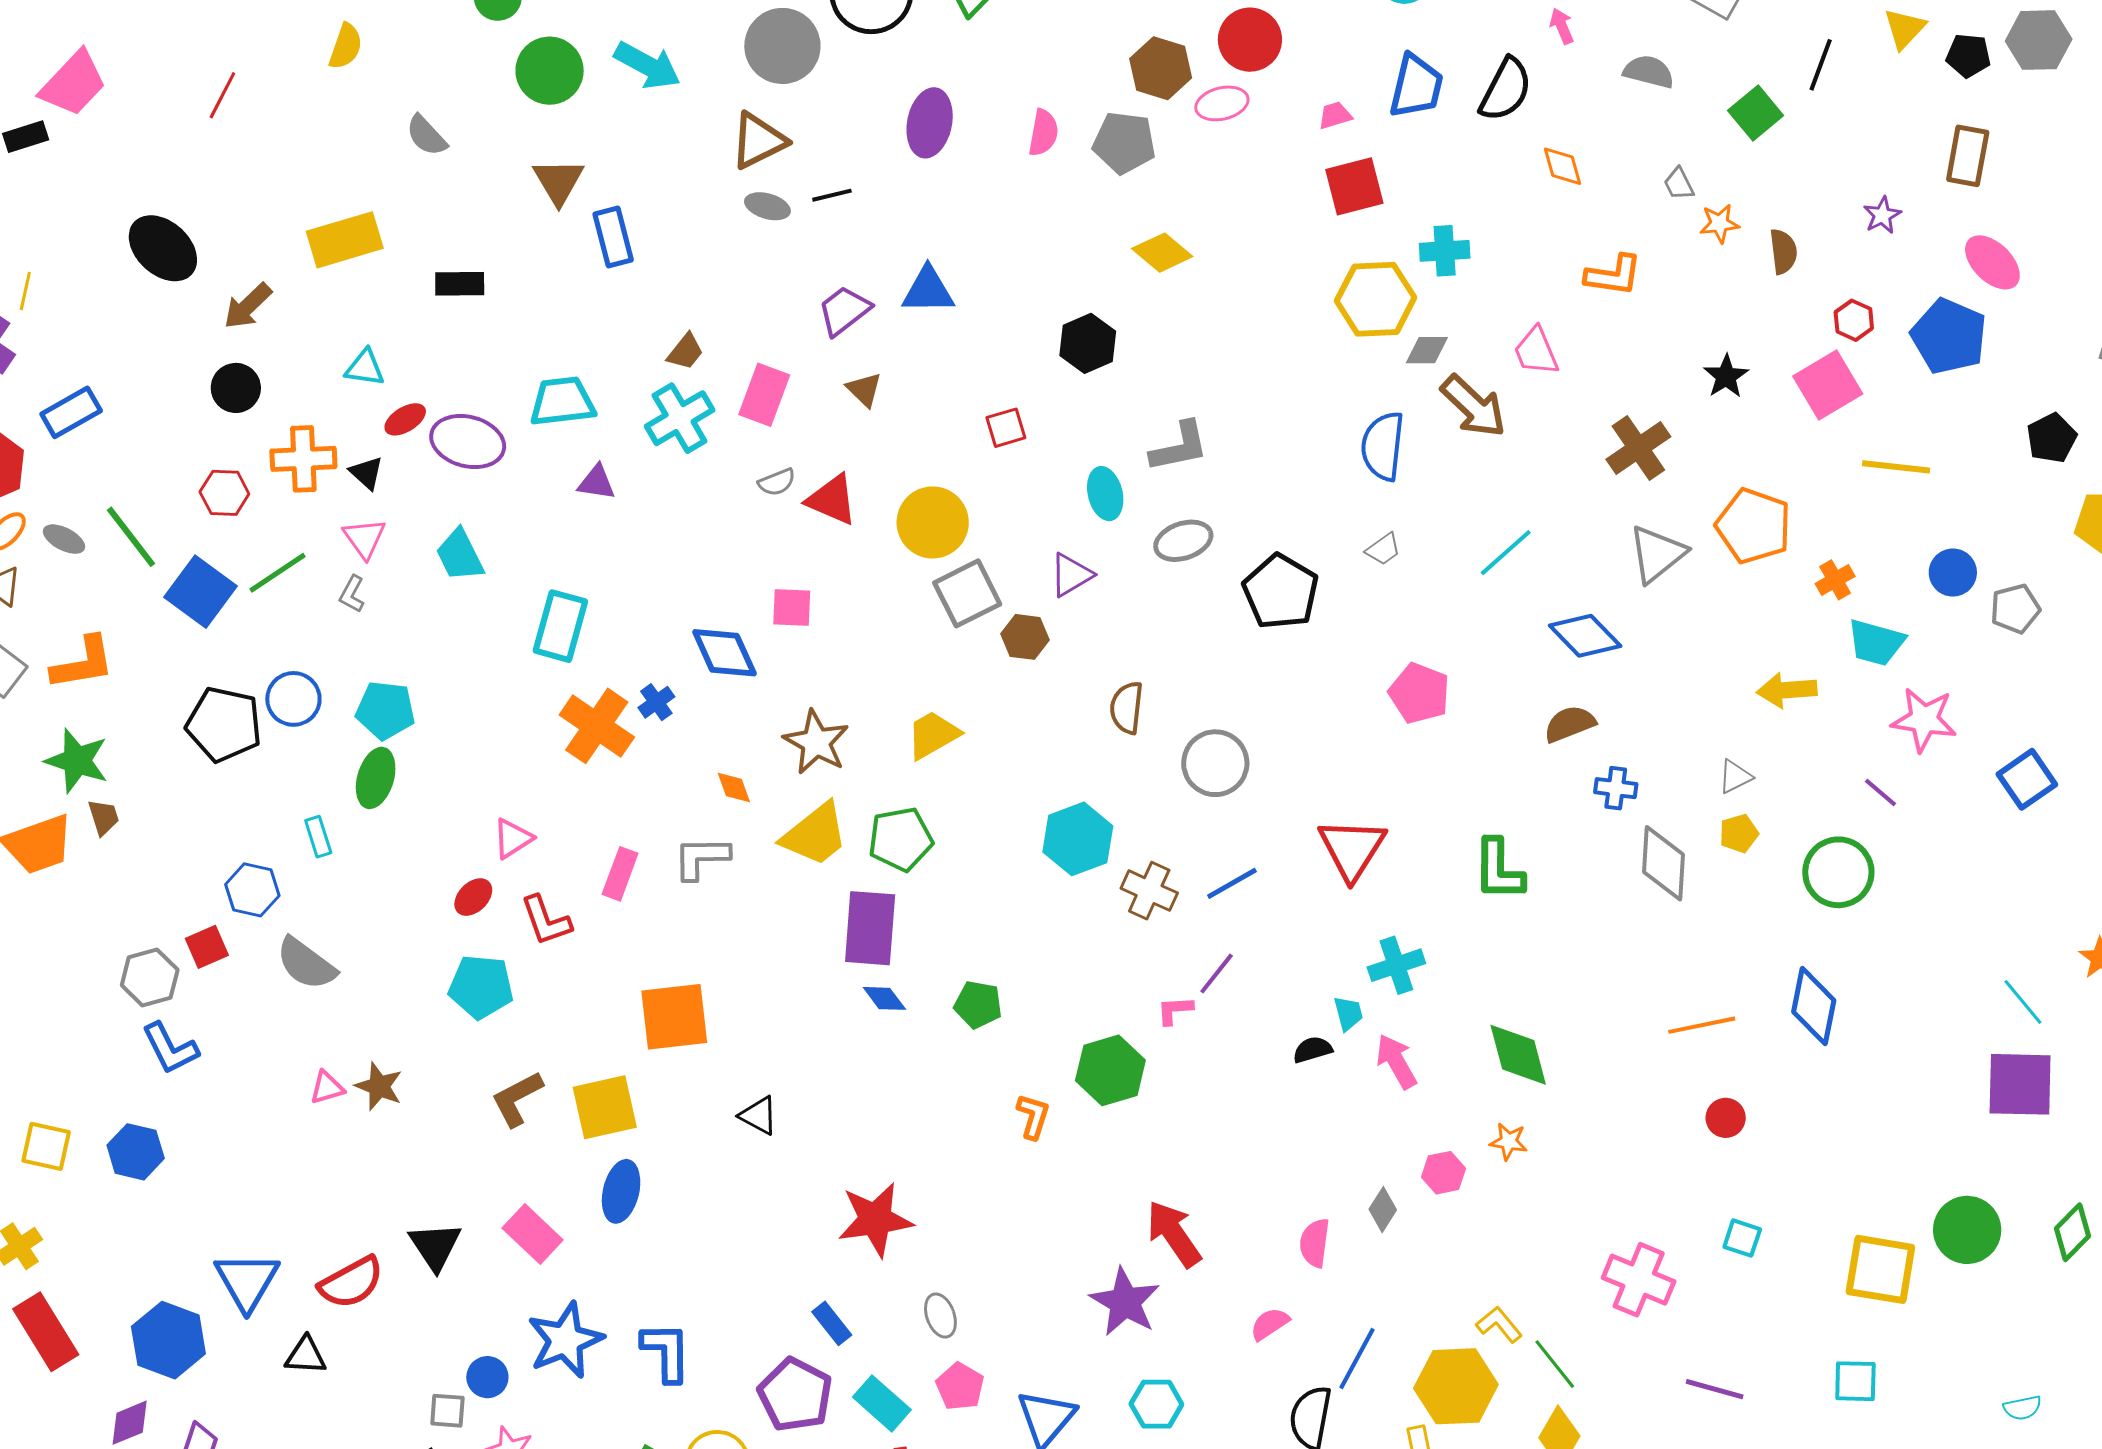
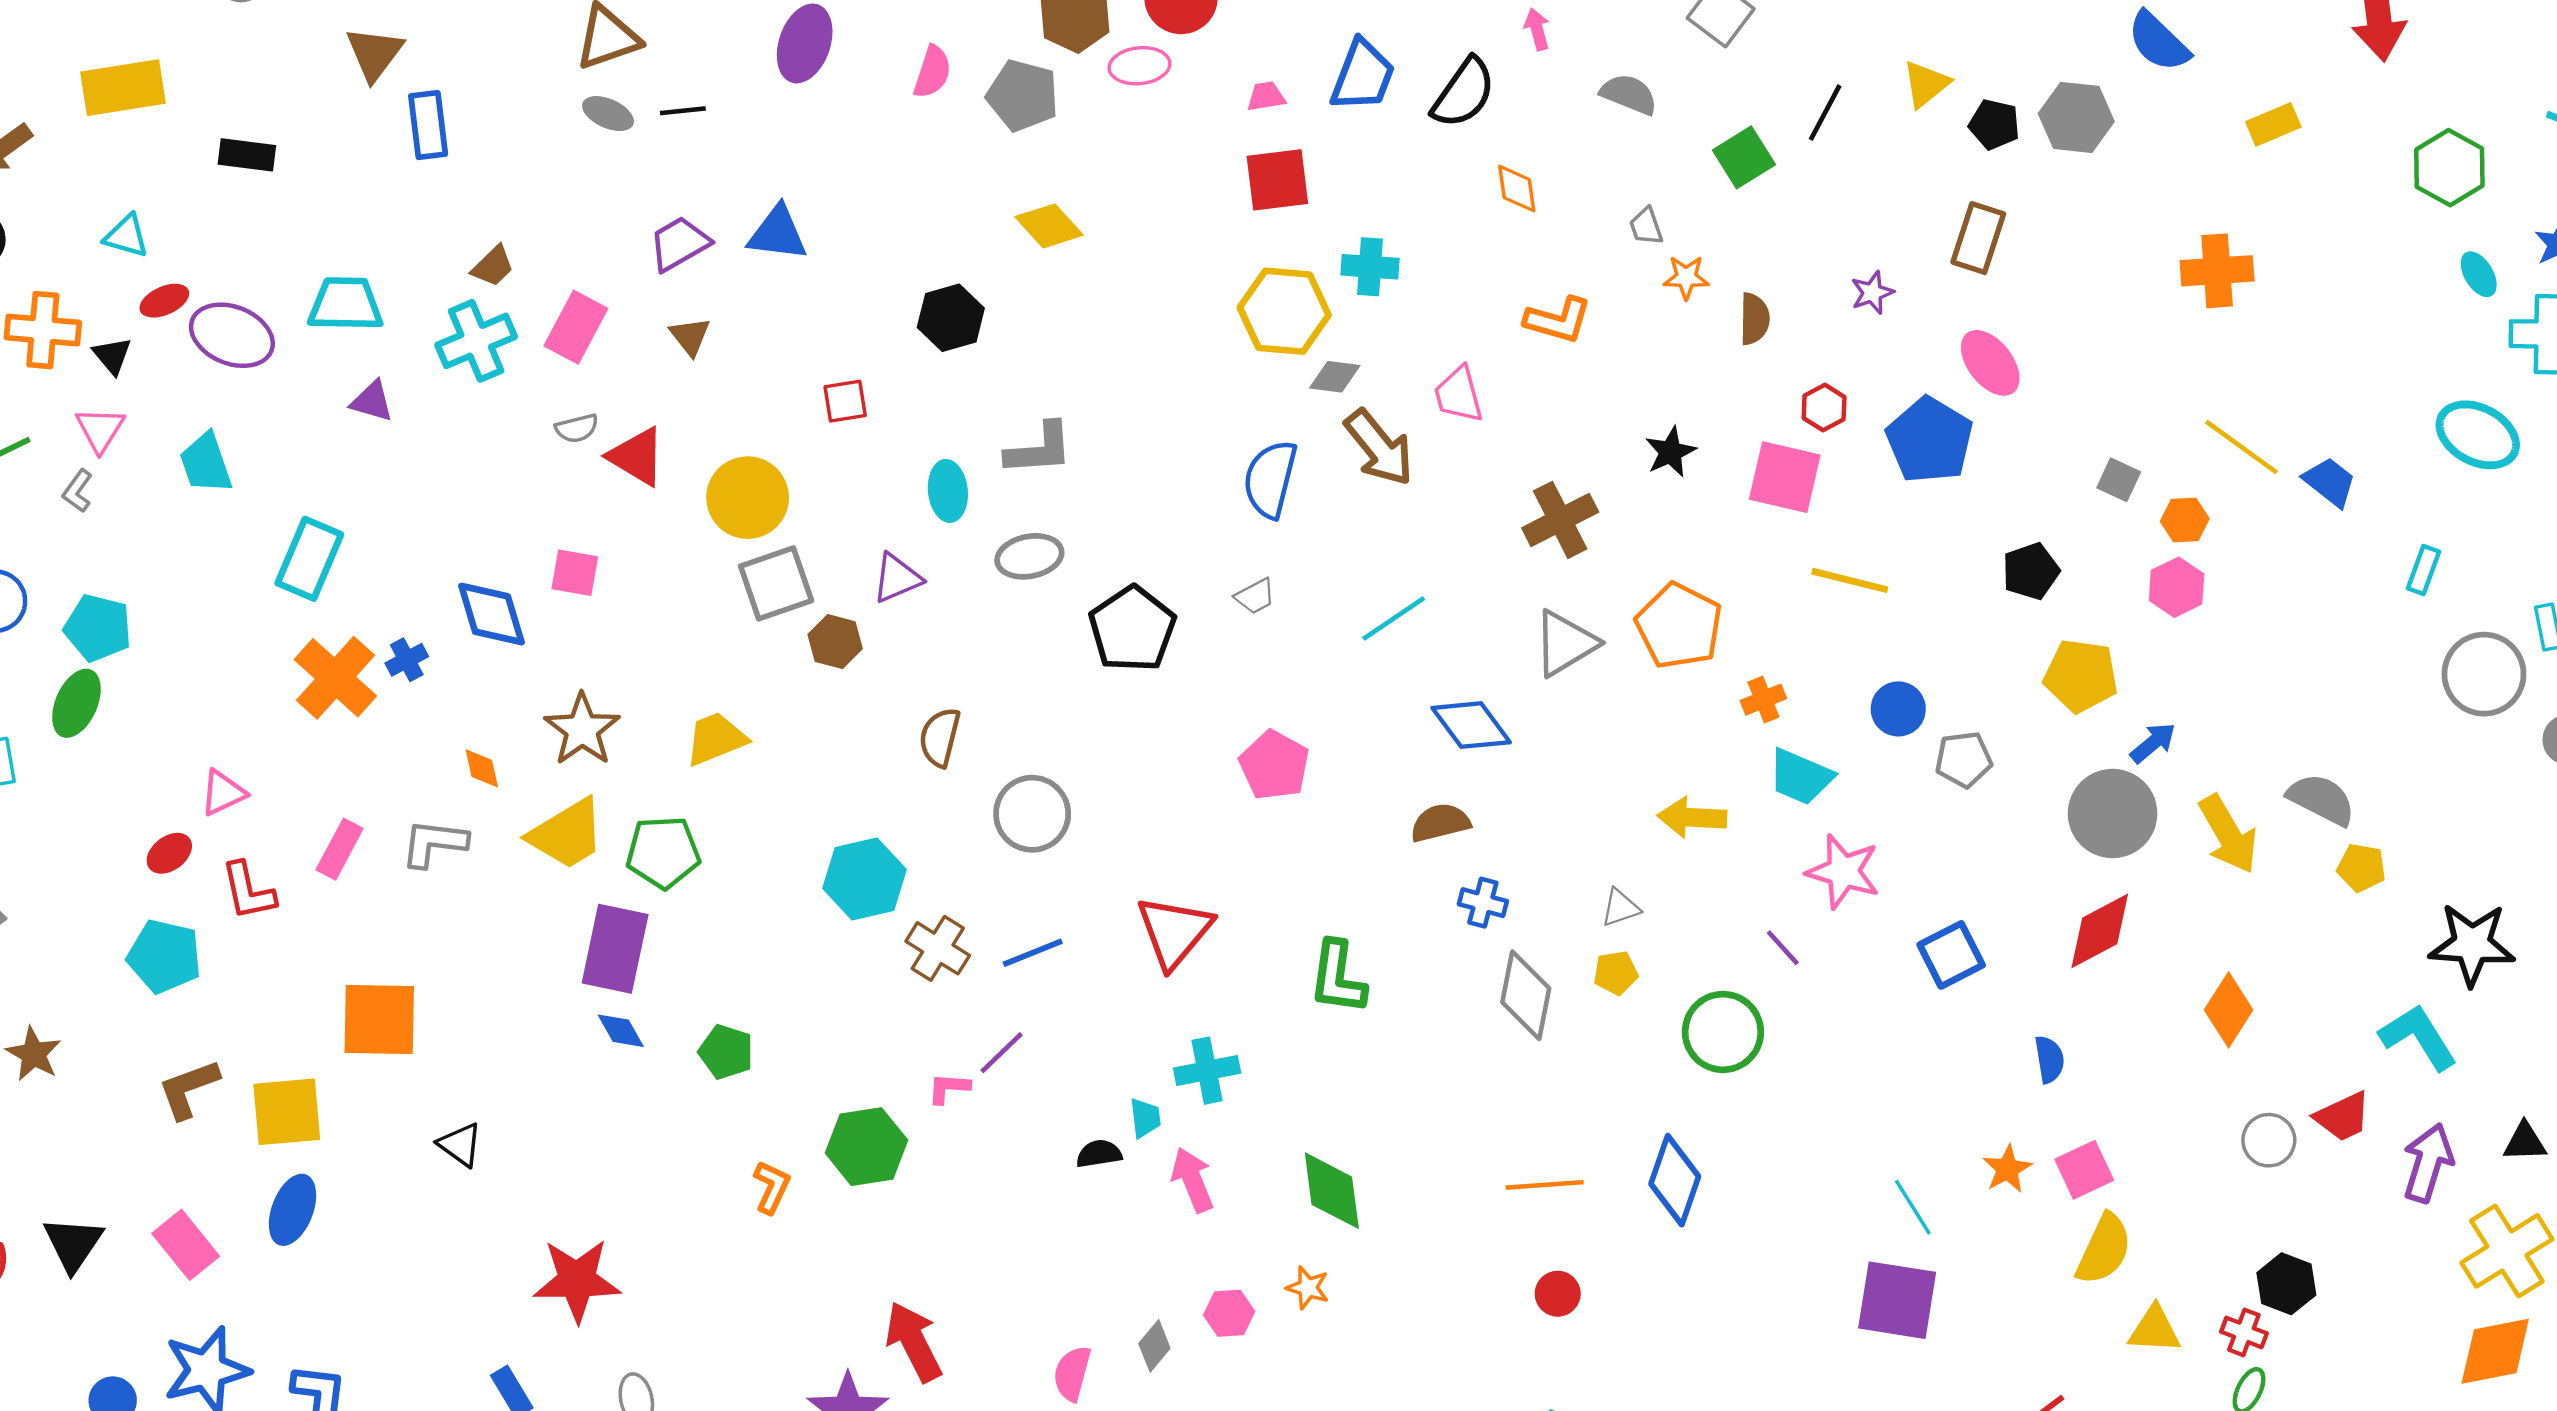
pink square: (1828, 385) -> (1785, 477), turned 36

